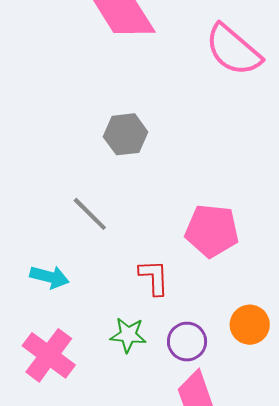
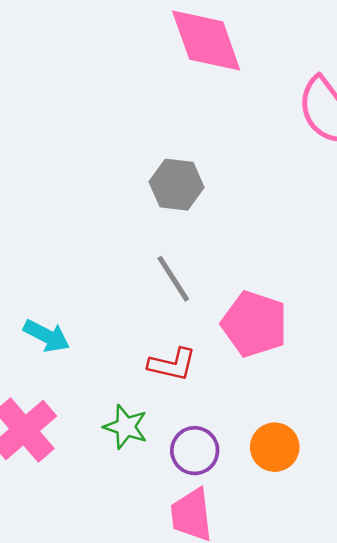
gray line: (90, 214) -> (173, 279), moved
red L-shape: (154, 277) -> (172, 364), turned 93

